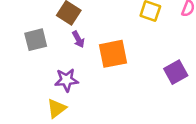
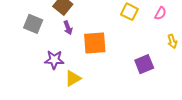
gray square: (36, 40) -> (33, 24), turned 30
yellow triangle: (57, 108) -> (73, 78), moved

